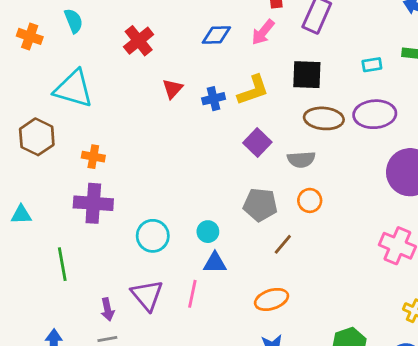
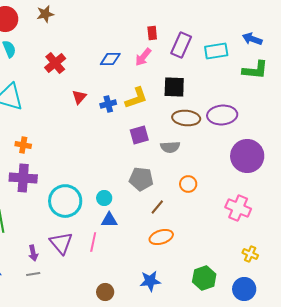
cyan rectangle: (372, 65) -> (216, 51), moved, size x1.6
purple square: (257, 142) -> (139, 135), turned 30
orange circle: (310, 200) -> (188, 184), moved
cyan circle: (153, 236) -> (65, 201), size x1.4
orange ellipse: (272, 299) -> (161, 237), moved

